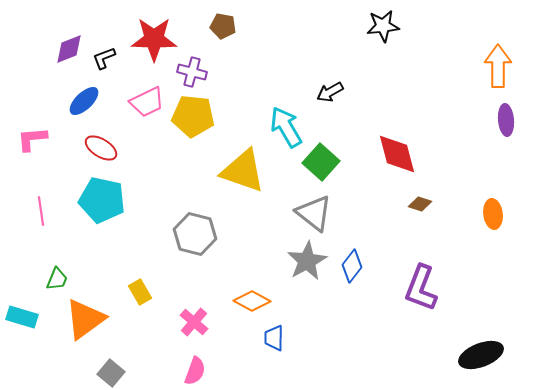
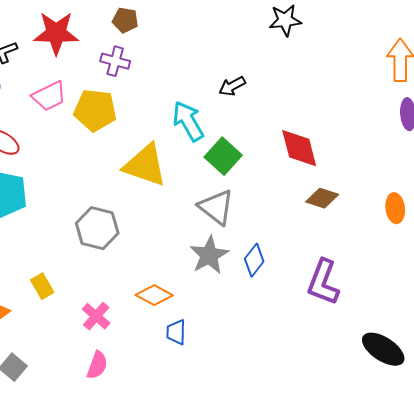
purple cross: (192, 72) -> (115, 61), moved
brown diamond: (420, 204) -> (322, 198), size x1.4
black ellipse: (481, 355) -> (383, 349), turned 54

